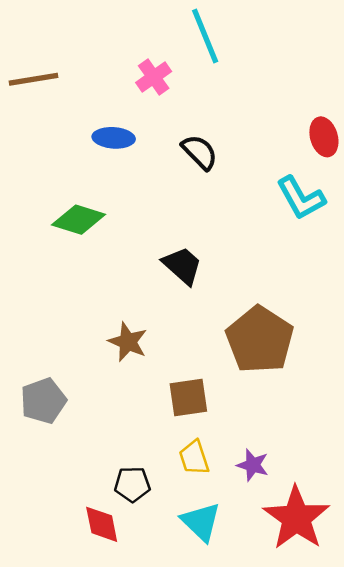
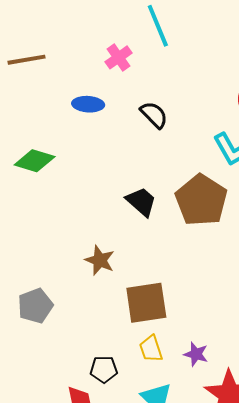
green diamond: (79, 220) -> (35, 161), moved
brown pentagon: (260, 340) -> (201, 200), moved
brown square: (188, 398) -> (146, 303), size x1.4

